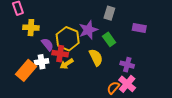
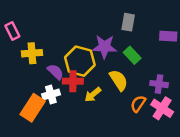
purple star: (88, 30) -> (104, 47), turned 30
yellow arrow: (67, 64) -> (93, 95), moved
orange semicircle: (113, 88) -> (138, 104), moved

